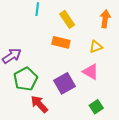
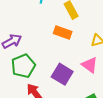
purple square: (64, 83) -> (62, 74), turned -35

